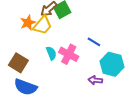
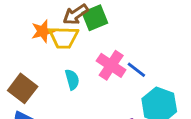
yellow trapezoid: (42, 25) -> (64, 37), turned 45
pink cross: (69, 54) -> (111, 65), moved

